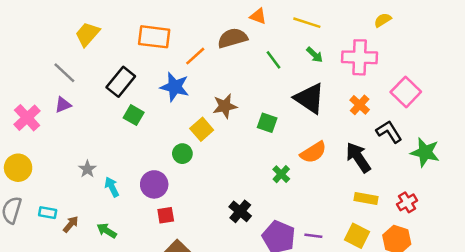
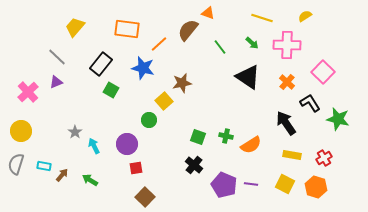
yellow line: (307, 23) -> (262, 18), moved
brown semicircle: (232, 38) -> (188, 30), turned -35
green square: (267, 123) -> (198, 137), moved
orange semicircle: (313, 152) -> (251, 145), moved
green cross: (281, 174) -> (226, 136), turned -32

